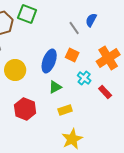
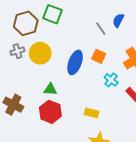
yellow circle: (15, 70) -> (40, 53), moved
green triangle: (55, 87) -> (50, 89), moved, turned 32
yellow rectangle: (65, 110) -> (92, 113), turned 32

